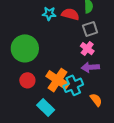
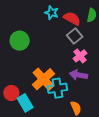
gray square: (90, 29) -> (75, 36), moved, turned -35
green circle: (25, 48) -> (20, 41), size x0.7
red circle: (27, 80) -> (11, 93), moved

